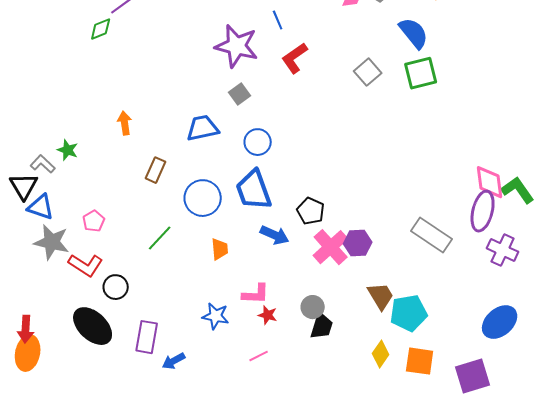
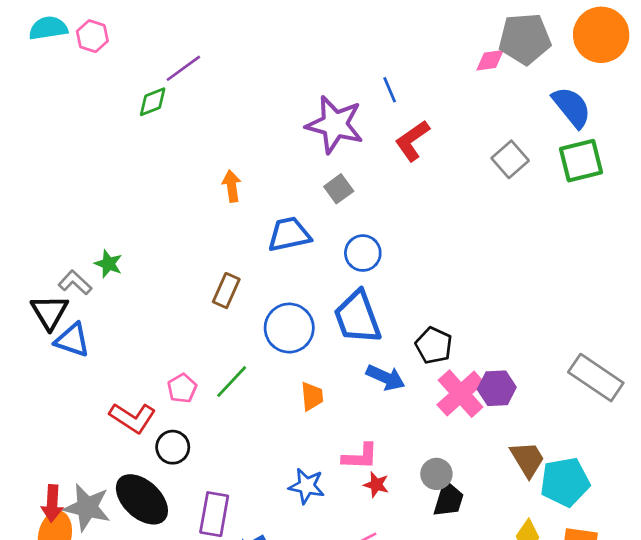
orange arrow: (125, 123) -> (232, 186), moved
pink pentagon: (94, 221) -> (182, 388), moved
gray star: (52, 242) -> (87, 507), moved

